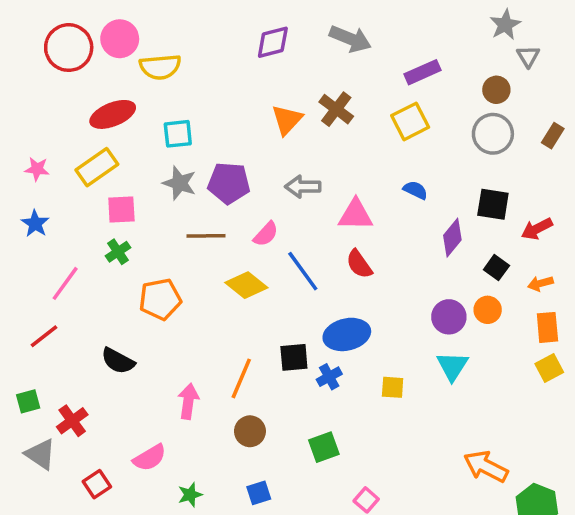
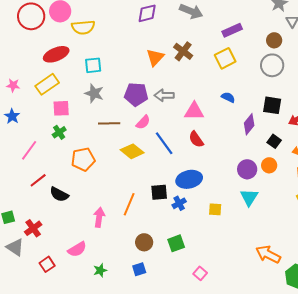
purple pentagon: (229, 183) -> (136, 94), moved
red line: (44, 336) -> (38, 180), moved
brown circle: (250, 431) -> (144, 242), moved

